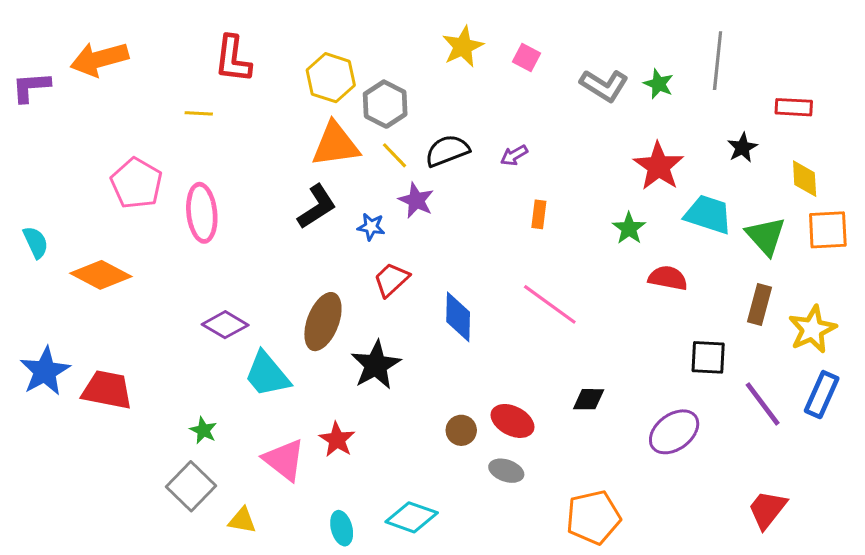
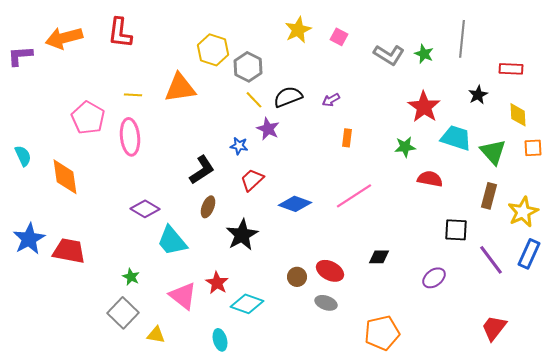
red L-shape: (233, 59) -> (120, 33), moved
yellow line: (199, 113) -> (133, 95), moved
orange triangle: (335, 144) -> (180, 88), moved
black L-shape: (317, 207) -> (202, 170), moved
green star: (629, 228) -> (405, 147), turned 30
orange square: (828, 230) -> (533, 148), size x0.7
orange diamond: (101, 275) -> (65, 177), turned 54
pink line: (550, 304) -> (354, 196), turned -69
blue diamond: (458, 317) -> (295, 204), turned -72
brown ellipse: (323, 322) -> (208, 207), size x0.6
purple ellipse: (674, 432) -> (434, 278), size x0.7
cyan diamond: (412, 517) -> (247, 304), moved

